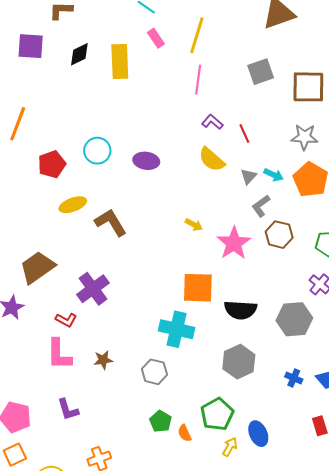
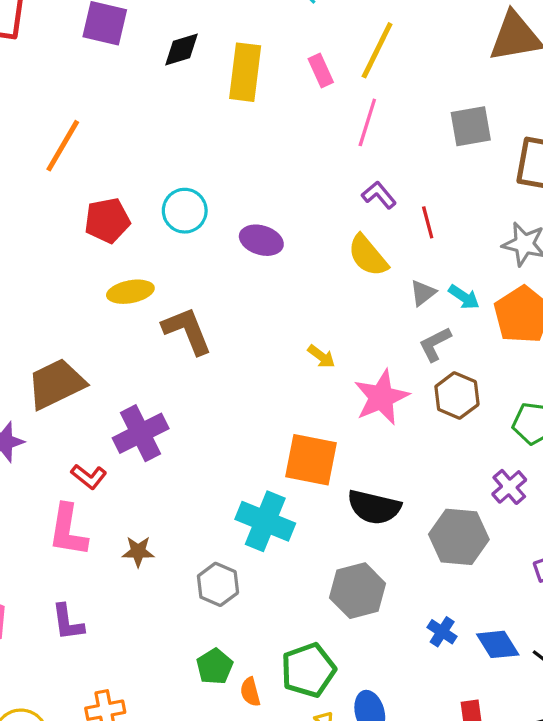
pink rectangle: (156, 38) -> (321, 71), moved

